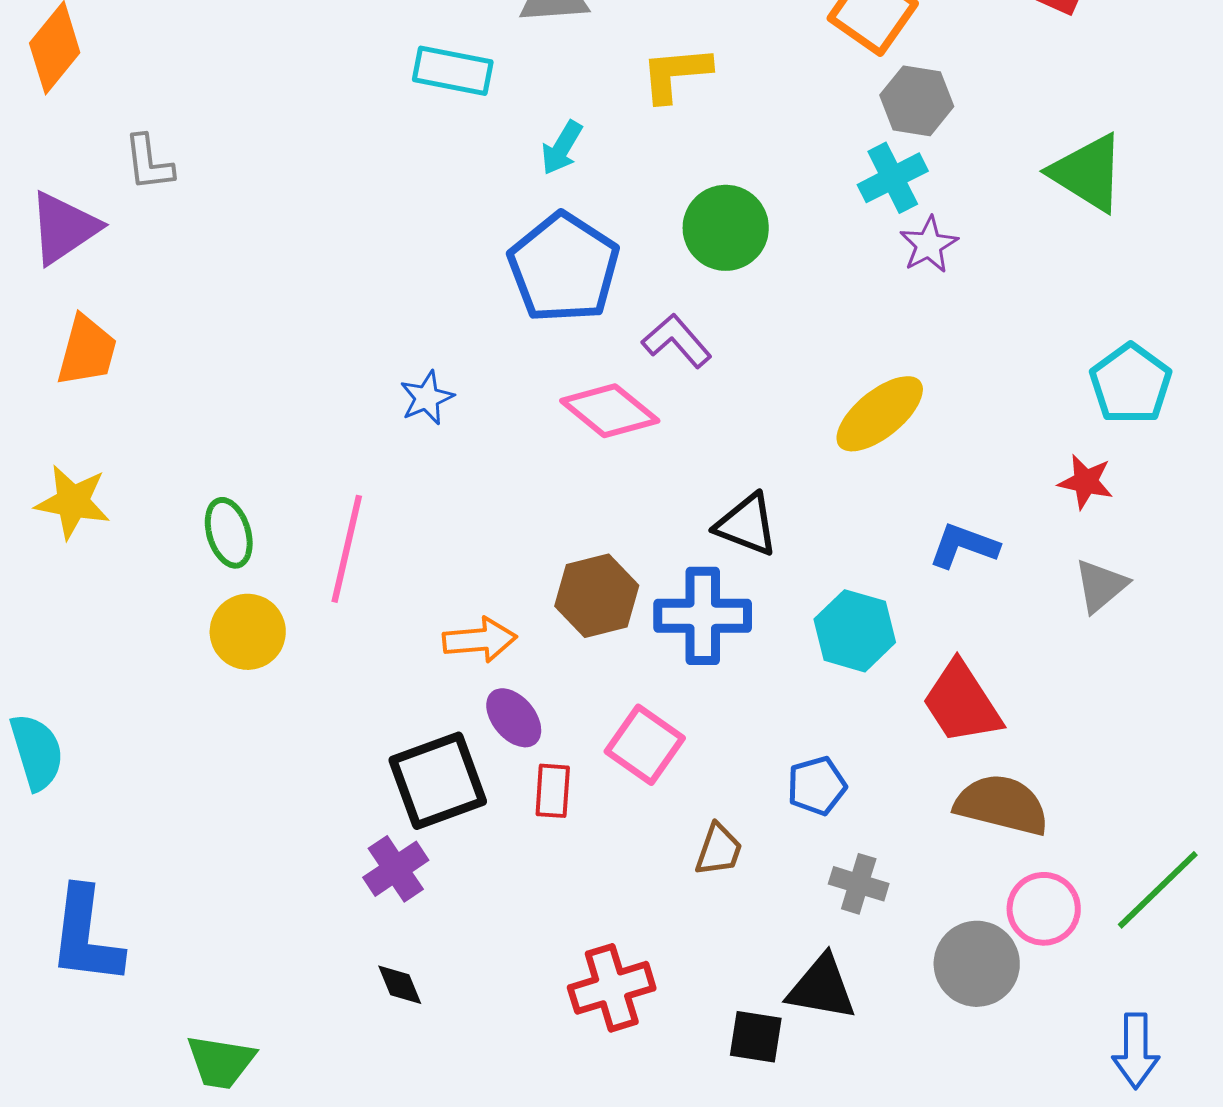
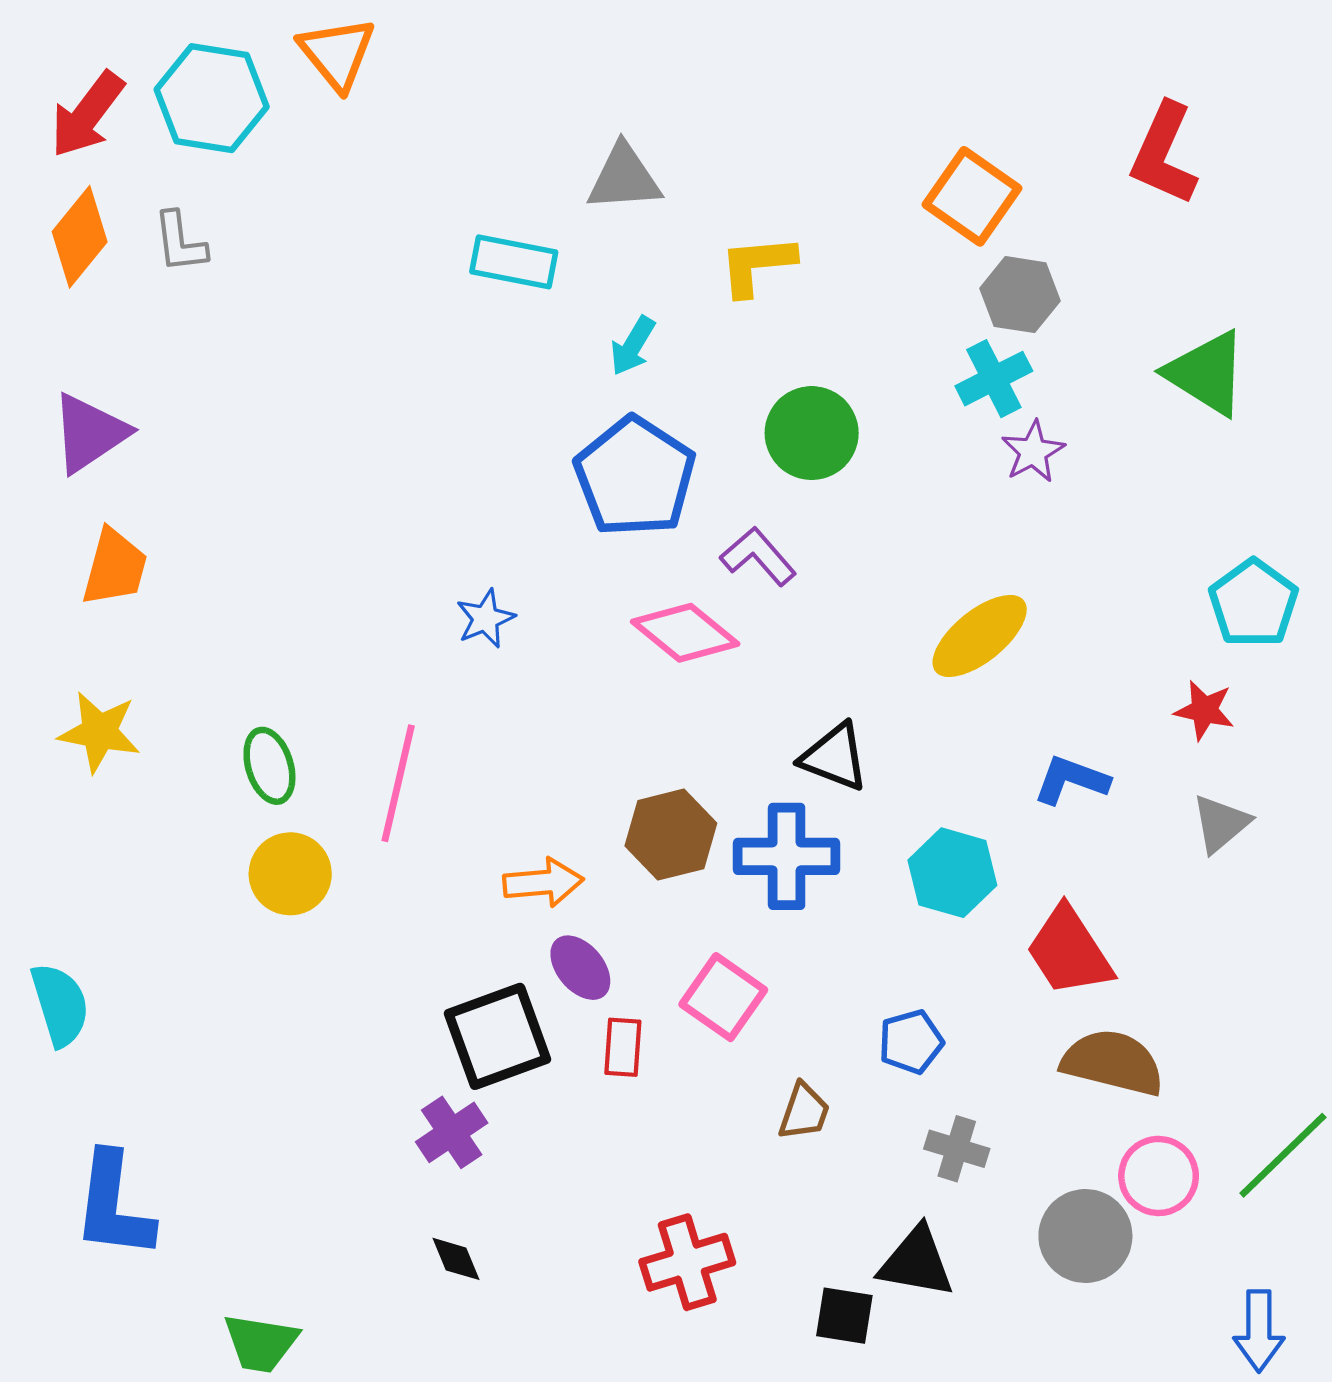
gray L-shape: (149, 163) -> (180, 242), moved

